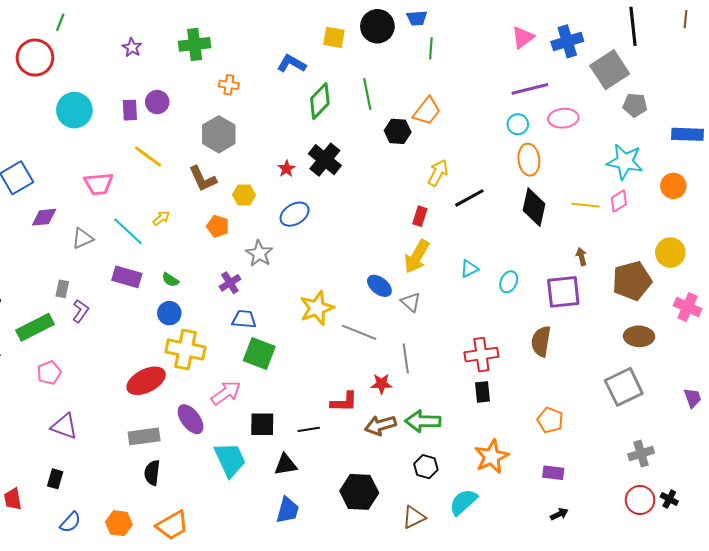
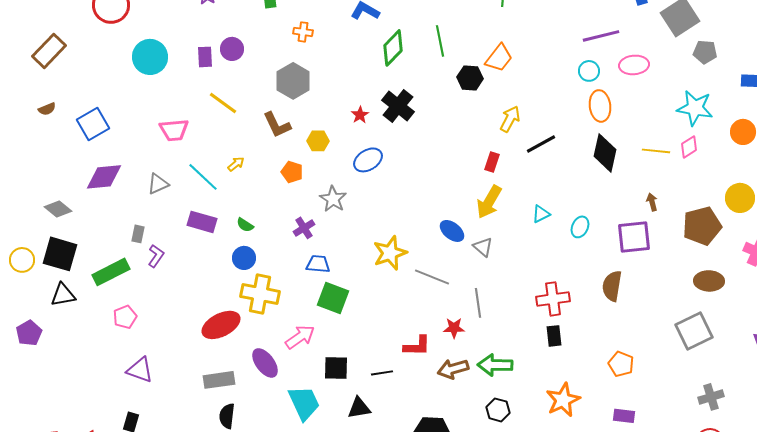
purple diamond: (44, 217) -> (104, 177), moved, size x1.4

